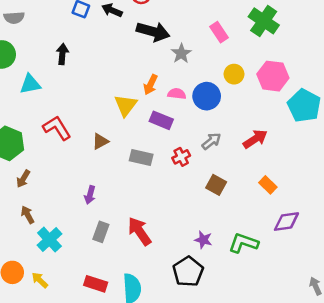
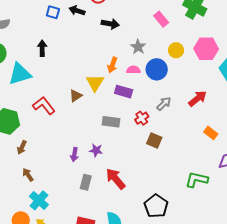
black arrow: (153, 32) -> (110, 24), size x0.7
gray star: (181, 53) -> (138, 47), moved
cyan triangle: (30, 84) -> (20, 74), size x1.4
brown triangle: (100, 141) -> (76, 96), moved
brown square: (216, 185) -> (154, 141), moved
cyan cross: (49, 240) -> (39, 200), moved
purple star: (203, 240) -> (96, 150), moved

